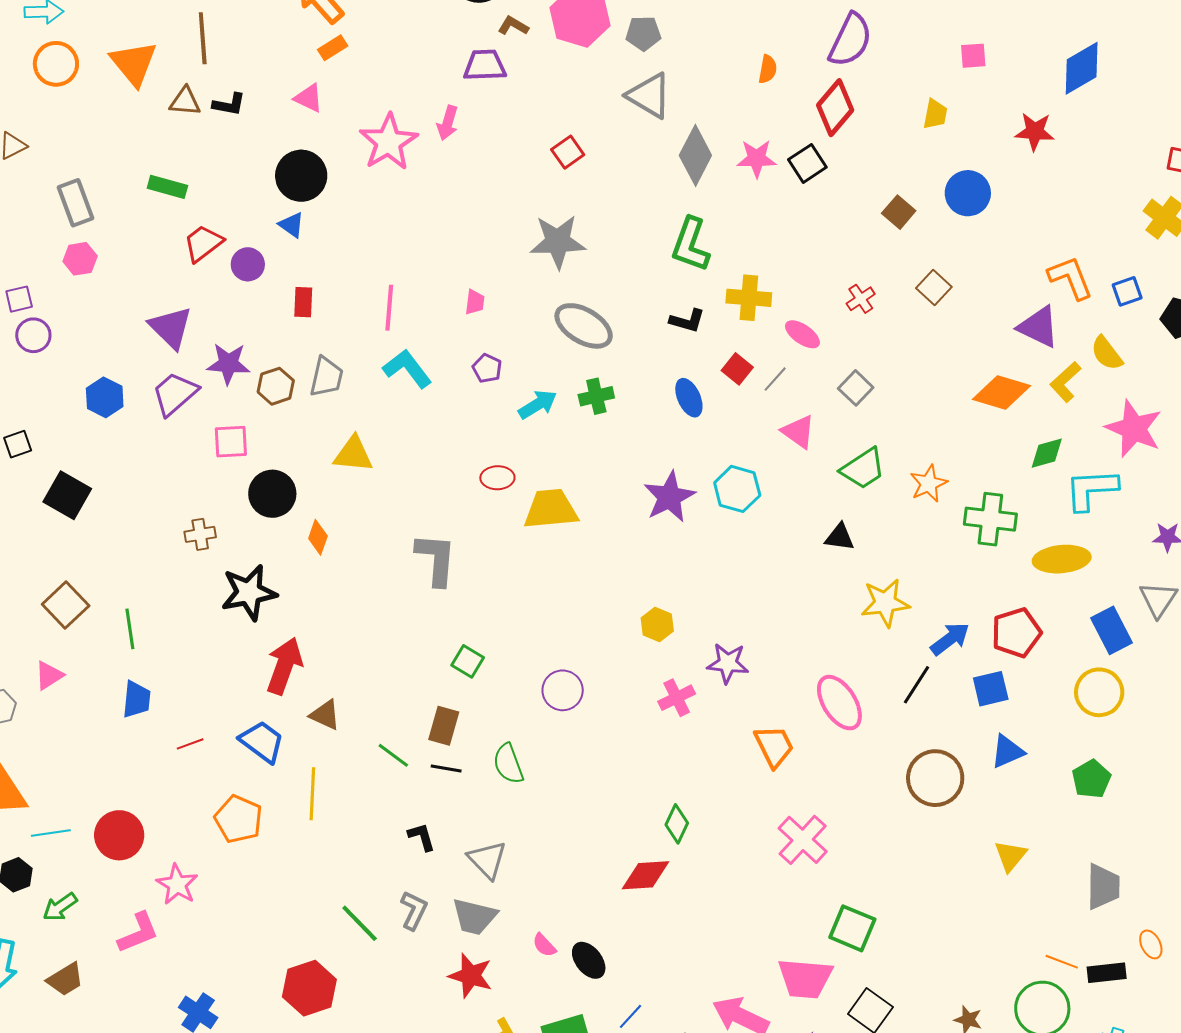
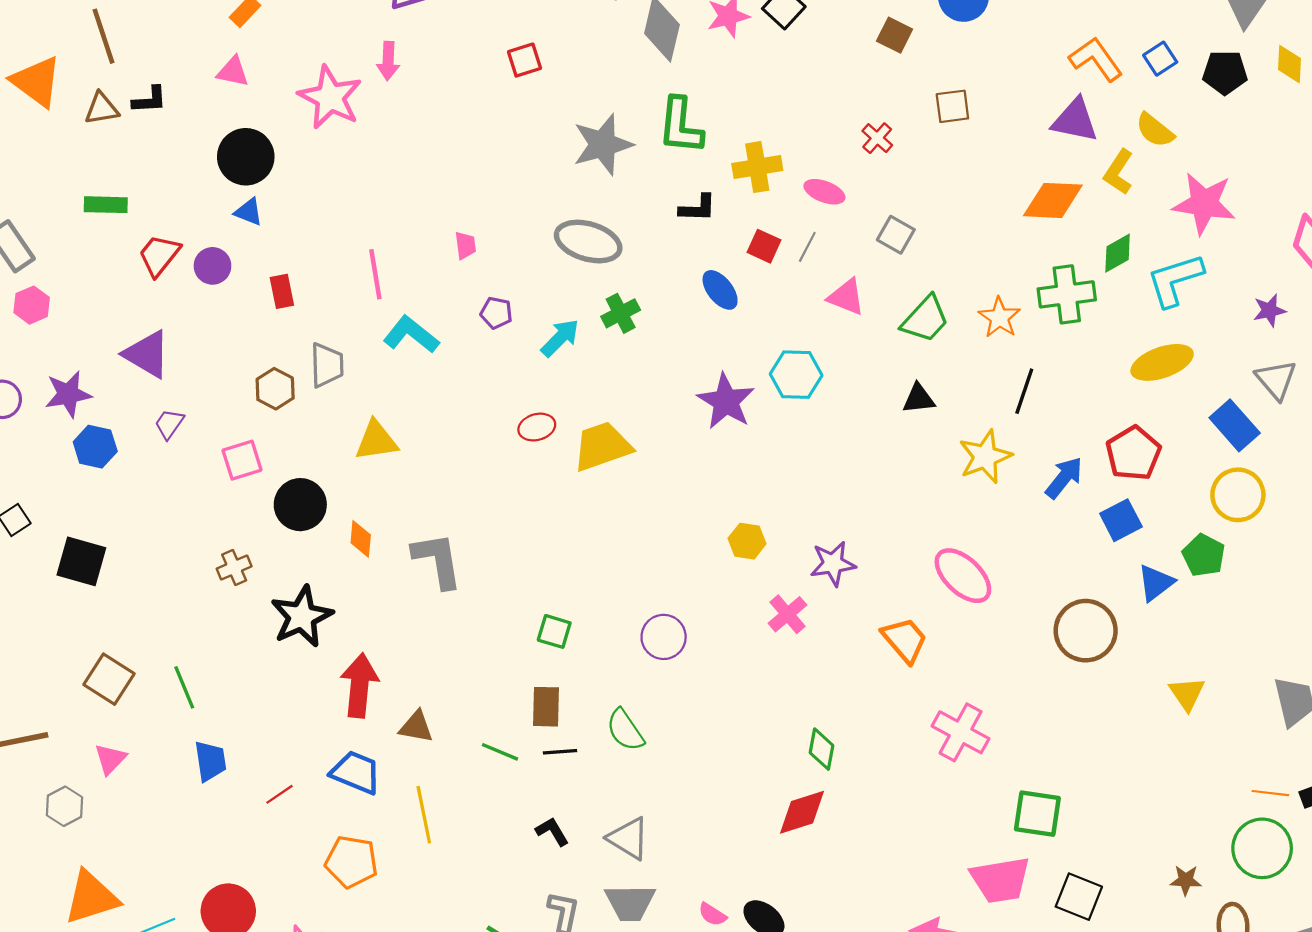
red square: (568, 152) -> (524, 60), turned 32
gray star: (558, 242) -> (603, 144), moved
brown square: (934, 287) -> (952, 106), turned -36
purple star: (228, 364) -> (68, 394), moved
purple trapezoid: (175, 394) -> (169, 424), size x0.6
green cross: (990, 519) -> (1067, 294), moved
gray L-shape: (436, 559) -> (437, 560), moved
black line: (917, 685) -> (1024, 391), moved
green pentagon: (1091, 779) -> (1204, 555), moved

